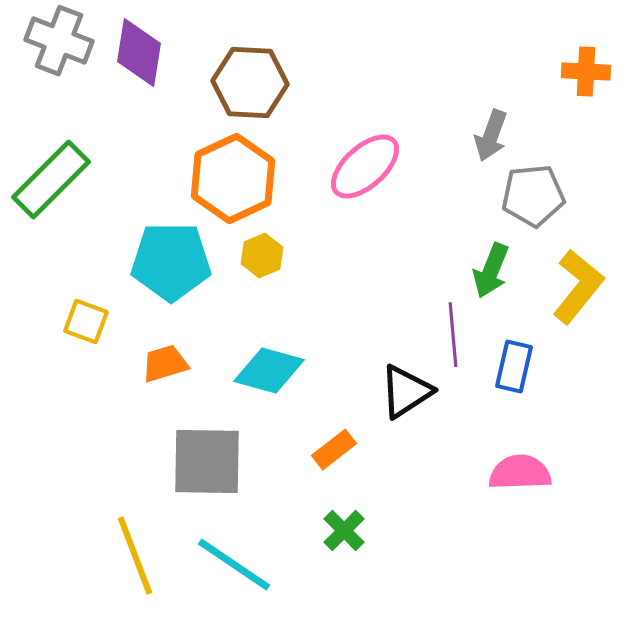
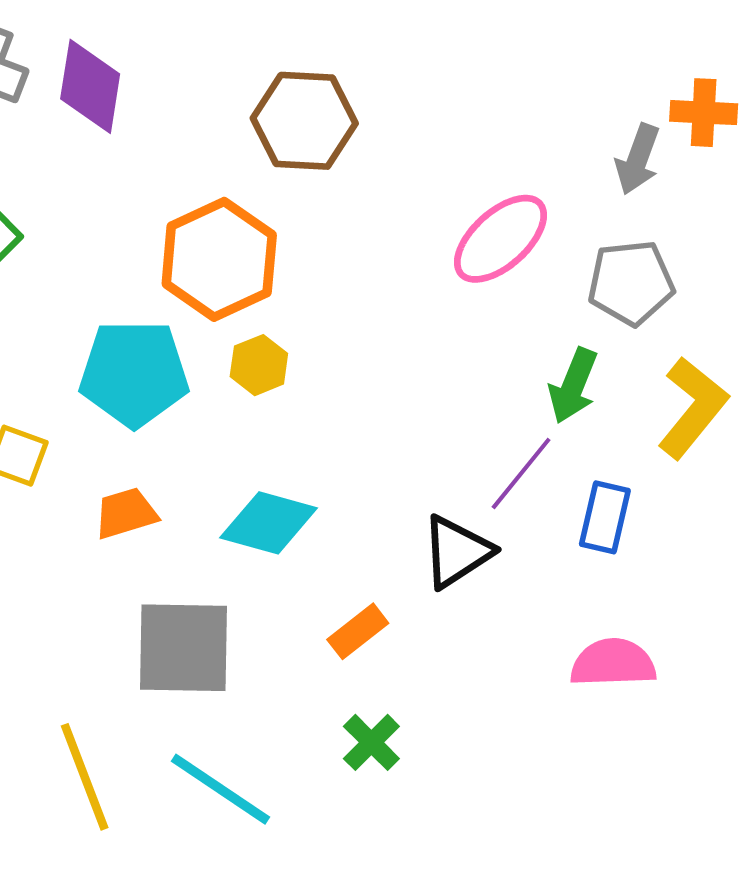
brown hexagon: (250, 83) -> (304, 121), moved
gray arrow: (491, 136) -> (638, 159), moved
pink ellipse: (365, 167) -> (500, 239), moved
purple line: (453, 335) -> (521, 473), turned 44

